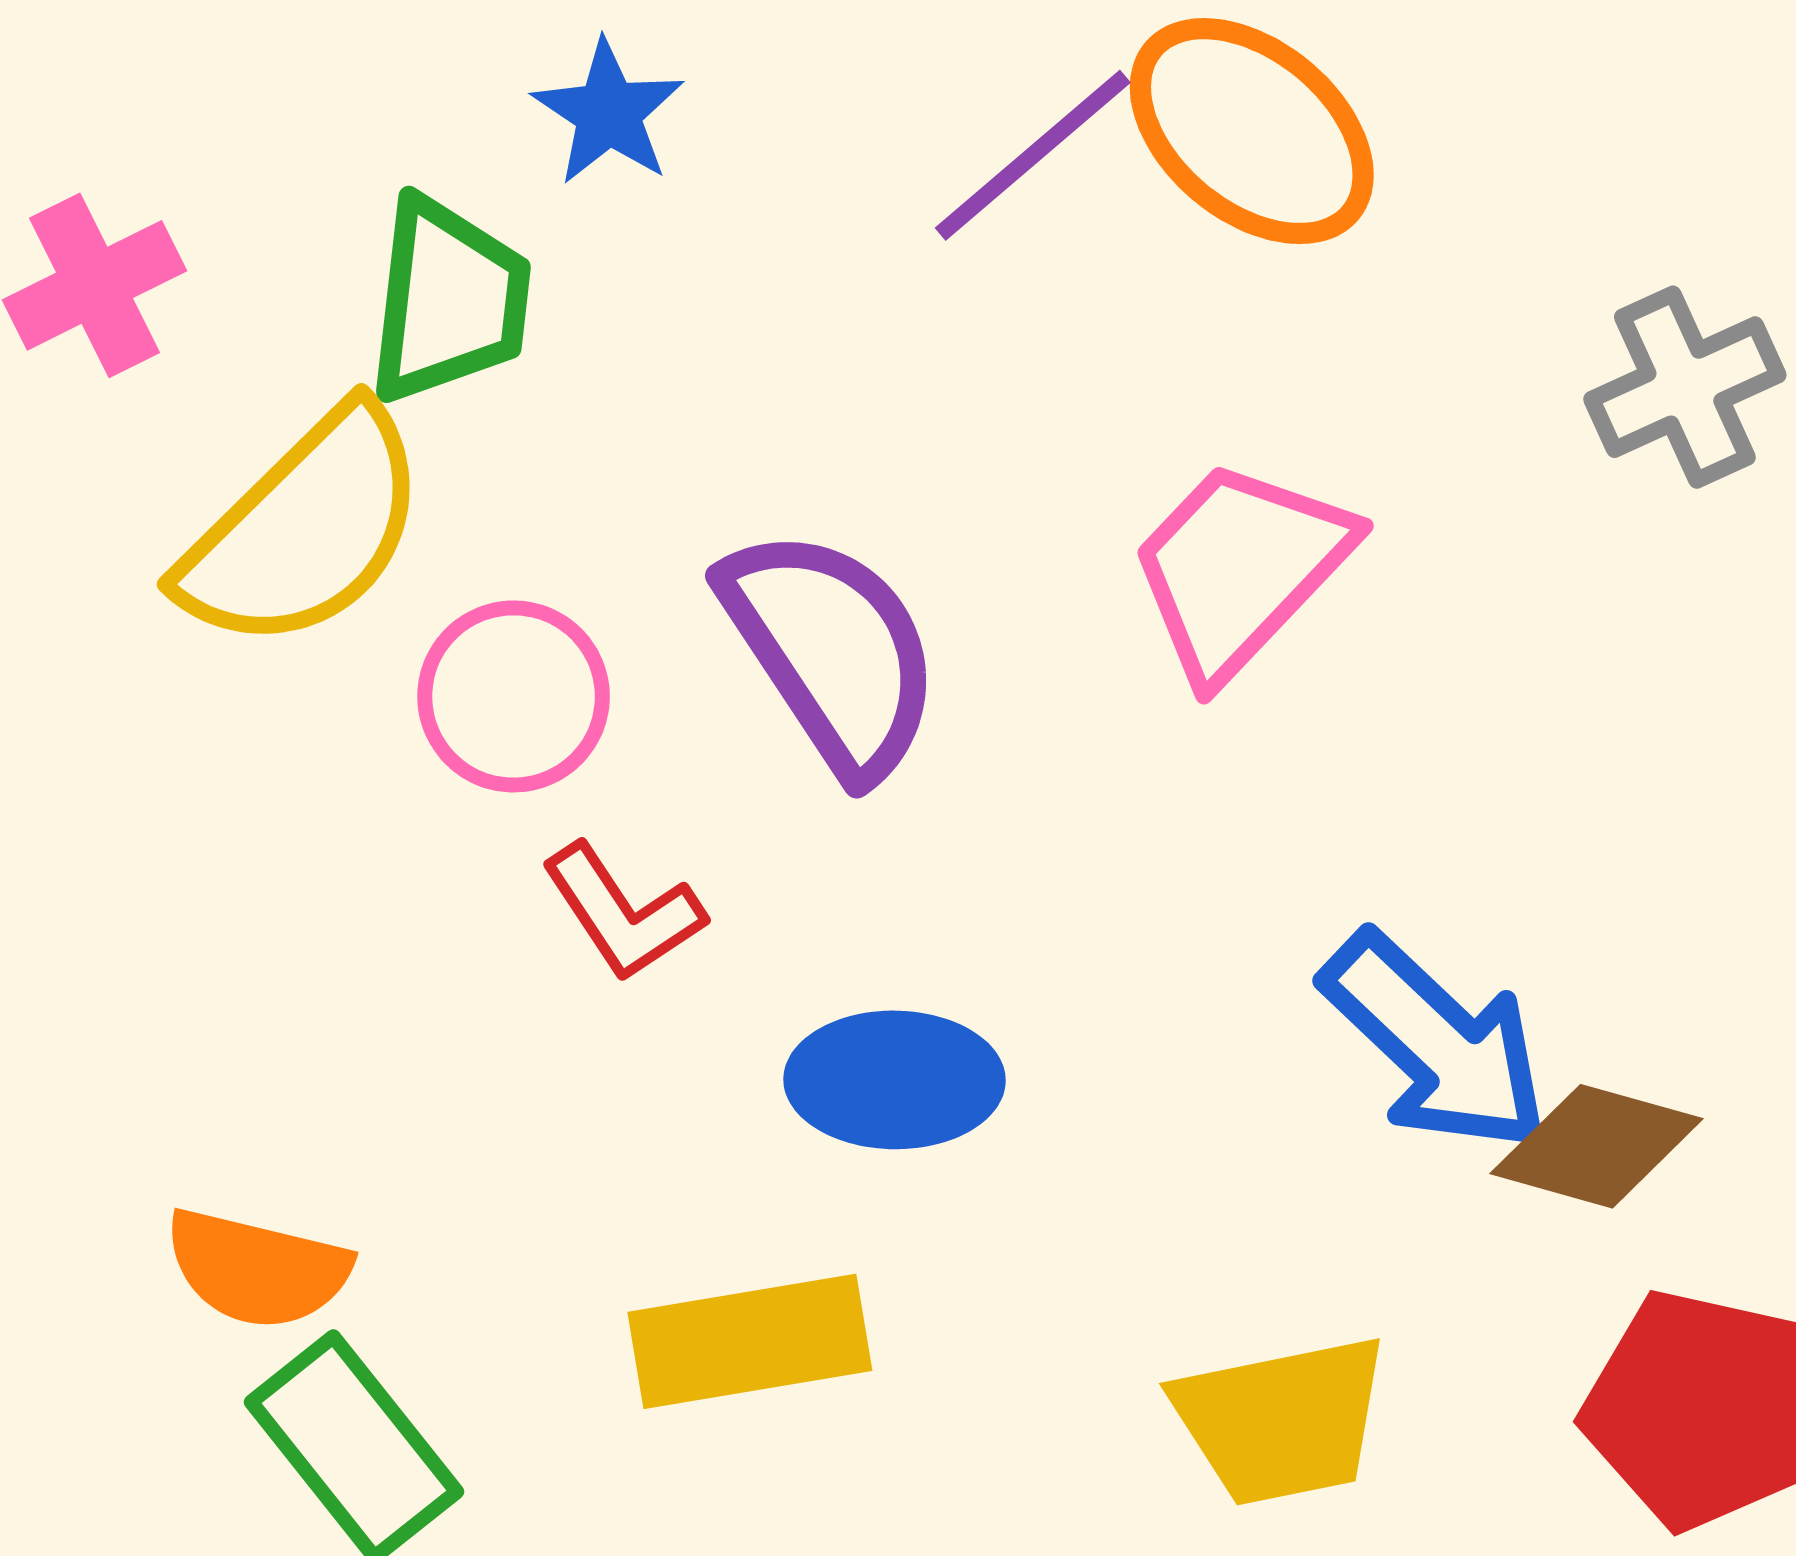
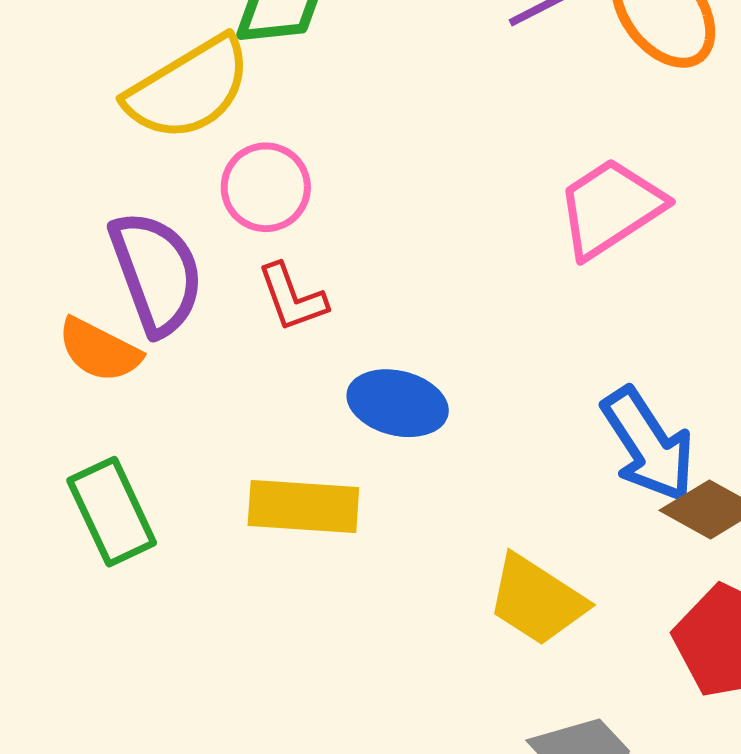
purple semicircle: (832, 651) -> (156, 273), moved
orange semicircle: (257, 1269) -> (99, 350), moved
yellow trapezoid: (1281, 1420) -> (537, 600), turned 31

